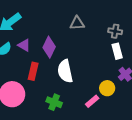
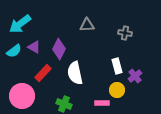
white rectangle: (117, 51) -> (117, 66), moved
red rectangle: (33, 71) -> (43, 73), turned 30
pink rectangle: (92, 101) -> (102, 103), turned 40

